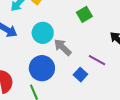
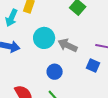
blue circle: (42, 68) -> (55, 72), size x0.6

